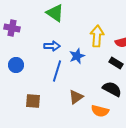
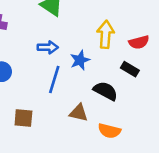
black semicircle: (112, 89) -> (106, 91), moved
brown triangle: (76, 97) -> (79, 113), turned 49

